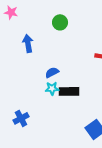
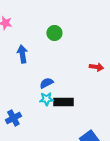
blue cross: (21, 118) -> (13, 118), moved

